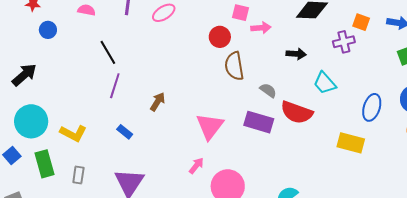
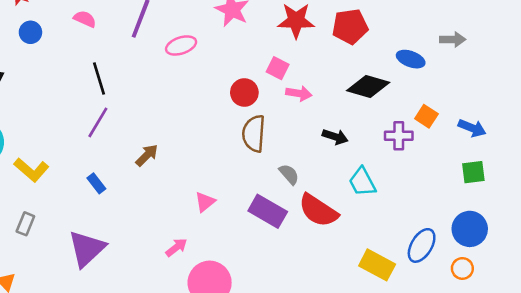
blue ellipse: (372, 107) -> (422, 245), moved
pink triangle: (210, 126) -> (205, 202), size x0.6

